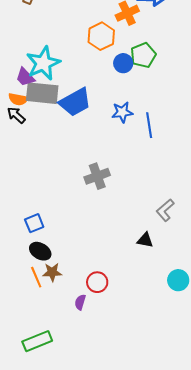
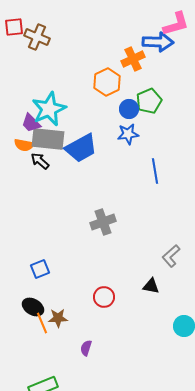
blue star: (122, 112) -> (128, 134), moved
black arrow: (16, 115) -> (40, 161), moved
black ellipse: (40, 251) -> (33, 307), moved
red circle: (97, 282) -> (104, 297), moved

